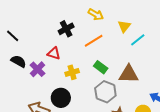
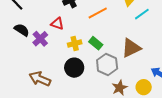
green rectangle: (101, 67) -> (96, 43), moved
brown triangle: (129, 74) -> (131, 48), turned -30
black circle: (61, 98) -> (74, 68), moved

